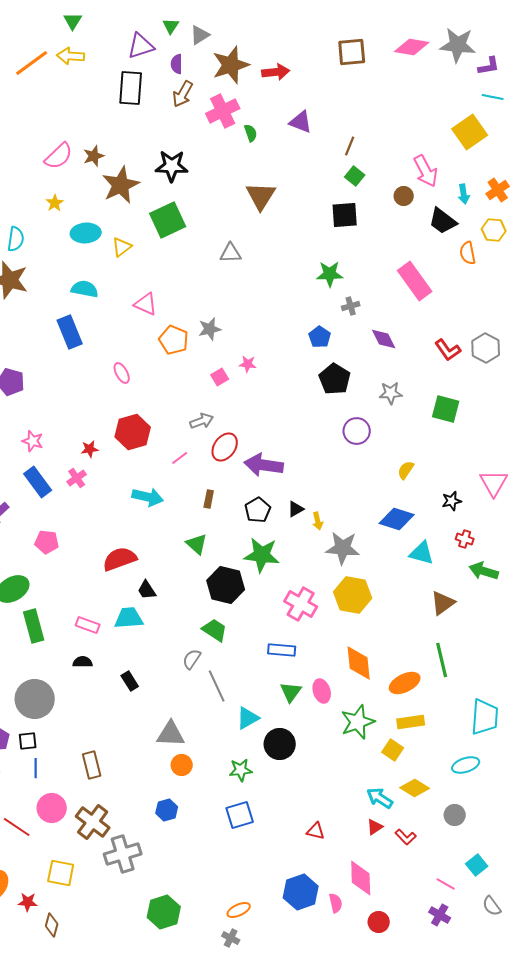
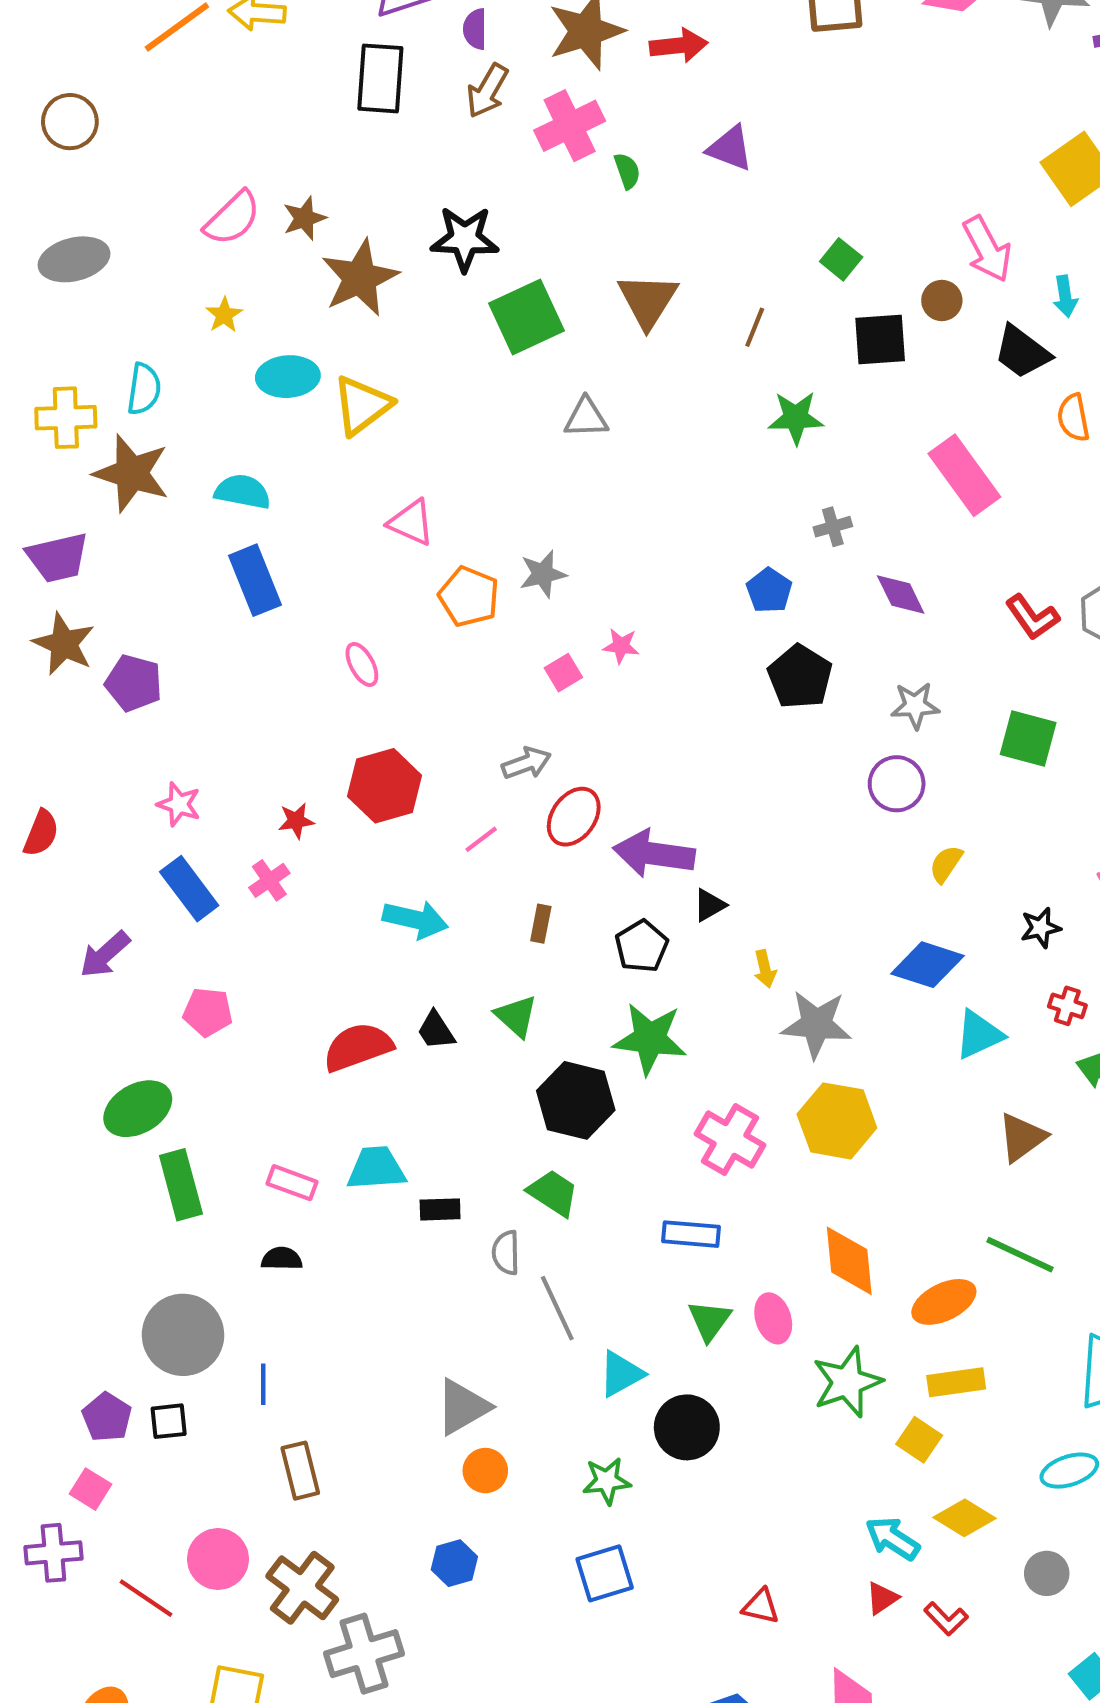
brown line: (350, 146) -> (755, 327), moved
black square: (345, 215) -> (880, 340), moved
green square: (168, 220) -> (526, 317), moved
yellow triangle: (122, 247) -> (362, 405), size x1.5
green star: (330, 274) -> (796, 418), moved
cyan semicircle: (85, 289) -> (243, 492), moved
purple circle: (357, 431) -> (897, 784), moved
black triangle: (296, 509) -> (709, 905), moved
cyan triangle: (422, 553) -> (979, 1035), turned -40
black trapezoid: (147, 590) -> (436, 1031), moved
gray semicircle: (192, 659) -> (506, 1253), turned -35
green line: (442, 660) -> (1020, 1255), turned -52
black rectangle: (130, 681) -> (440, 1209), moved, turned -60
gray triangle: (171, 734) -> (463, 1407), turned -32
blue line: (36, 768) -> (263, 1384), moved

